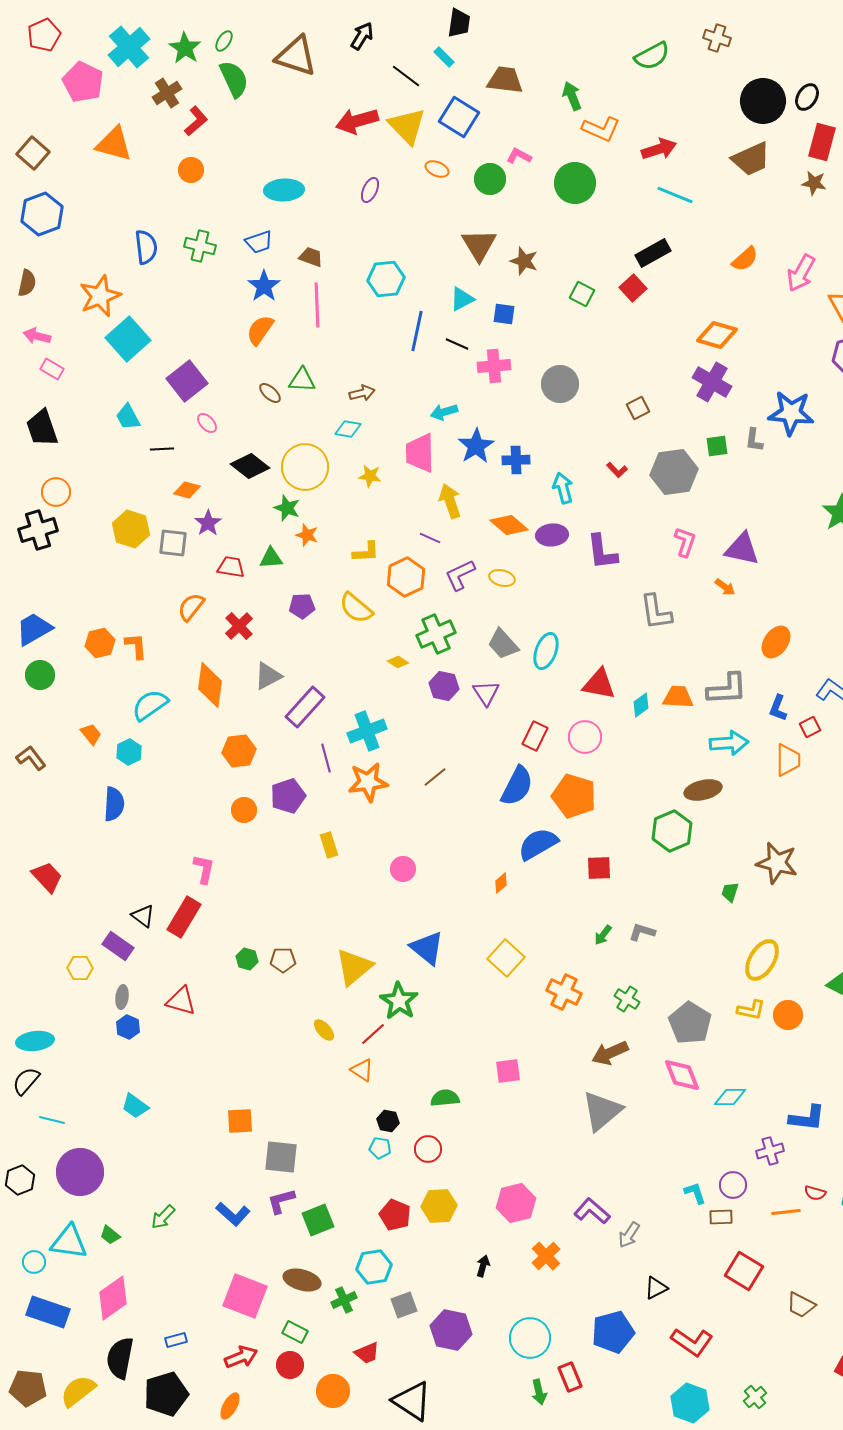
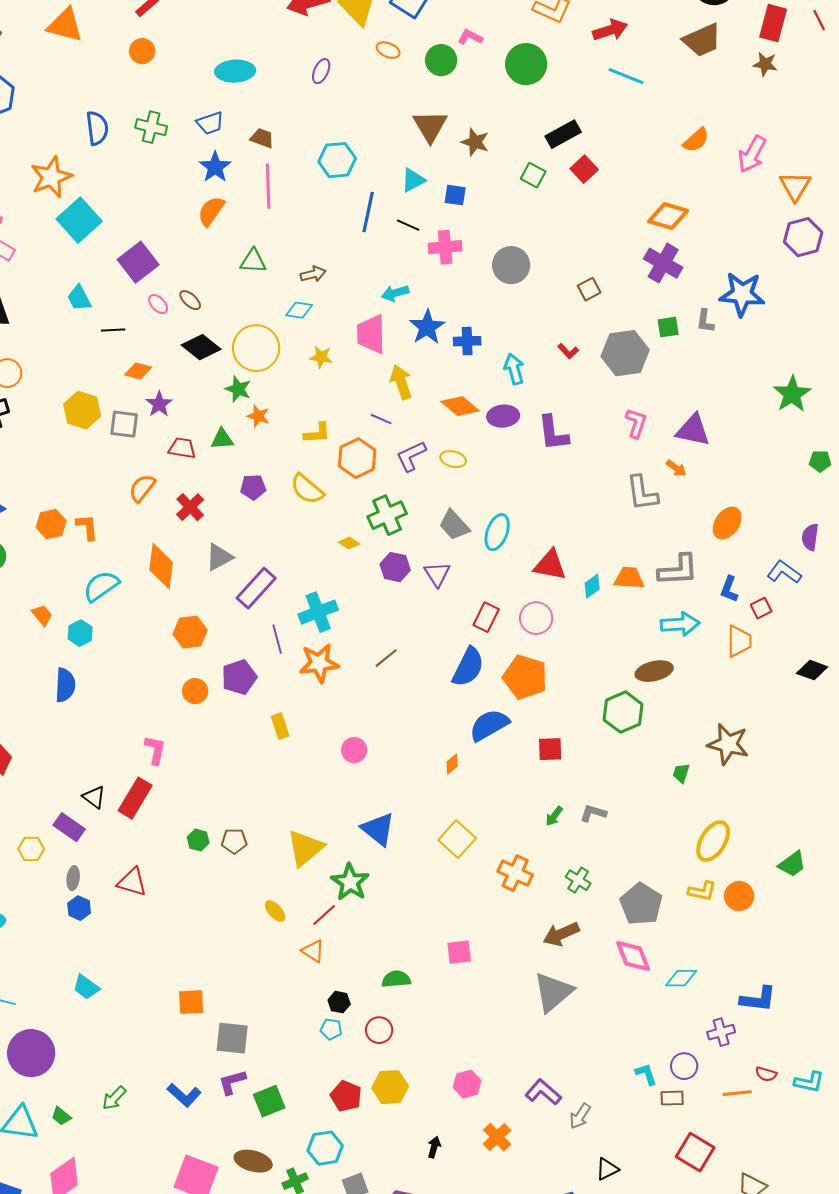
black rectangle: (653, 253) -> (563, 134), moved
brown ellipse: (270, 393) -> (190, 300), moved
gray L-shape: (656, 612) -> (642, 493), moved
pink hexagon: (516, 1203) -> (467, 1084), size x0.7

